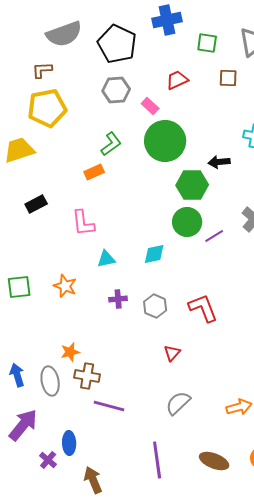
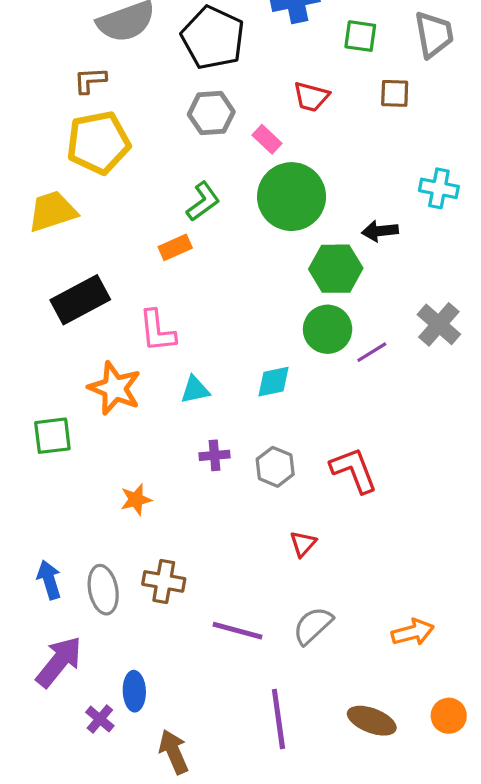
red trapezoid: (177, 80) -> (311, 97), turned -140
black rectangle: (36, 204) -> (80, 300), size x1.6
orange star: (65, 286) -> (115, 388), moved, size x1.4
orange star: (70, 352) -> (136, 500), moved
purple line: (109, 406) -> (237, 631), moved

